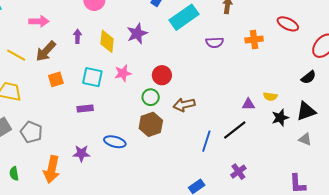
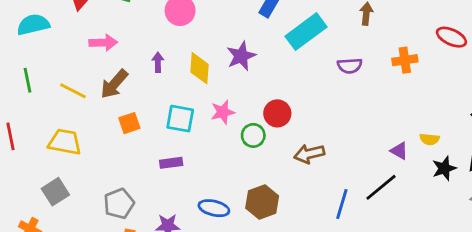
green circle: (151, 97) -> (253, 135), moved
purple triangle: (248, 104) -> (399, 151), turned 32
brown hexagon: (151, 124) -> (262, 202), moved
gray pentagon: (31, 132) -> (119, 204), moved, turned 30

